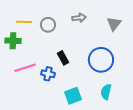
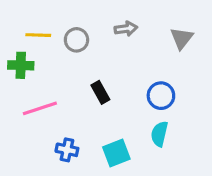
blue circle: (101, 60) -> (161, 96), size x0.7
blue cross: (48, 74) -> (67, 150), moved
cyan semicircle: (106, 92) -> (159, 134), moved

